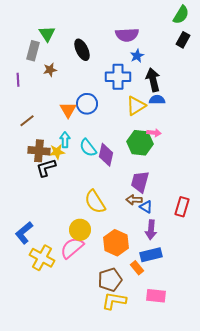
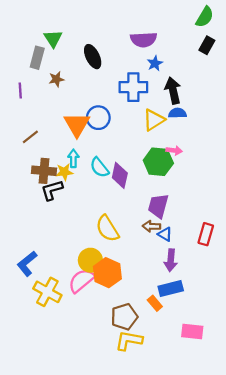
orange triangle: (68, 110) -> (77, 124), size x1.4
orange hexagon: (116, 243) -> (107, 273), moved
pink rectangle: (156, 296) -> (192, 331), moved

